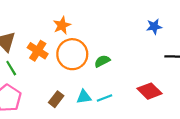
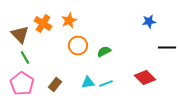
orange cross: (38, 51) -> (43, 24), moved
orange circle: (72, 54) -> (78, 46), size x0.7
brown rectangle: (56, 99) -> (55, 84), moved

